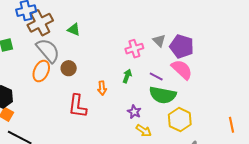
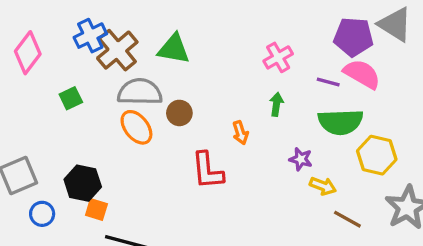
green triangle: (74, 30) -> (174, 49), size x1.5
gray triangle: (159, 41) -> (395, 24), moved, size x1.6
gray semicircle: (48, 50) -> (140, 92), turned -36
orange ellipse: (41, 71) -> (136, 127), turned -50
purple line: (156, 76) -> (328, 82), moved

